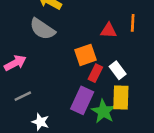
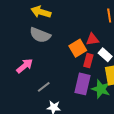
red triangle: (109, 31) -> (92, 39), moved
gray line: (23, 96) -> (44, 87), moved

